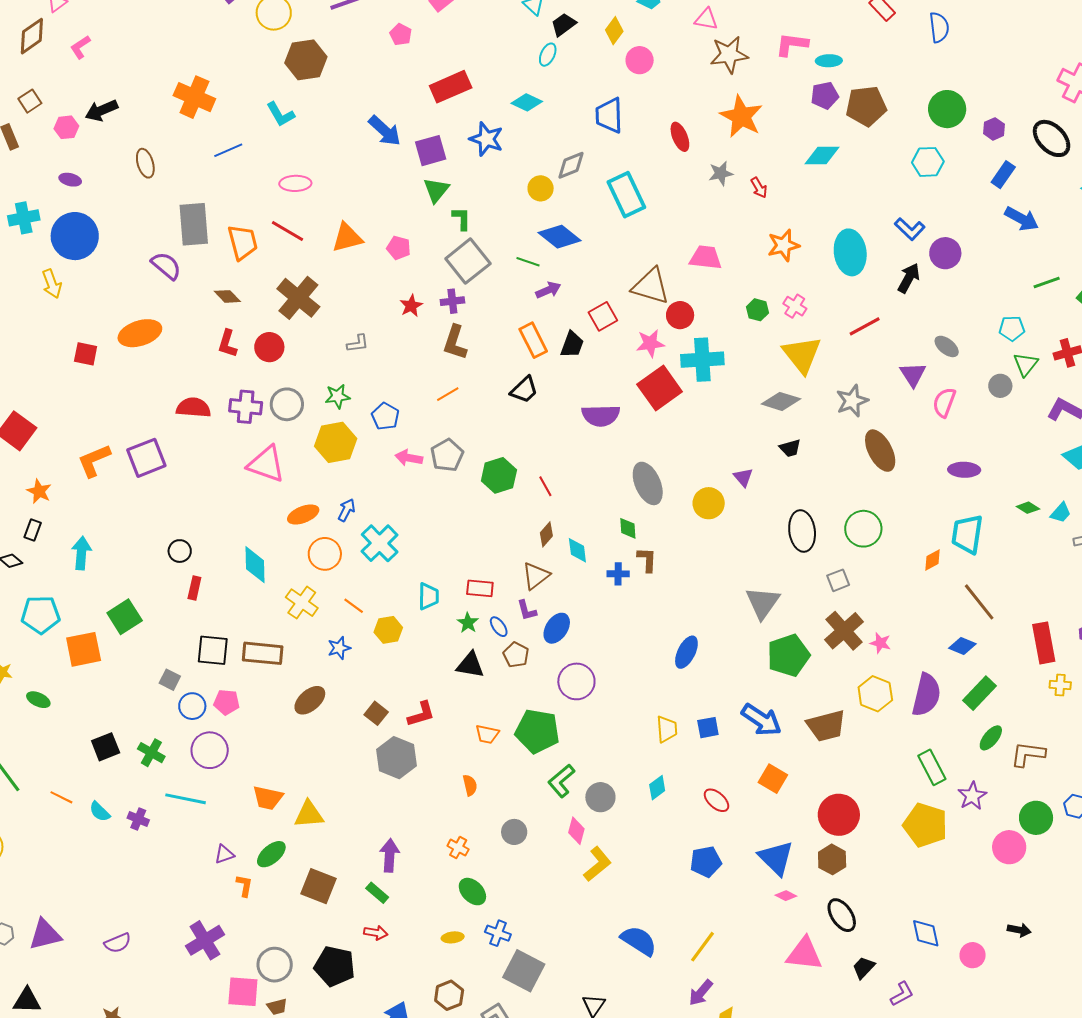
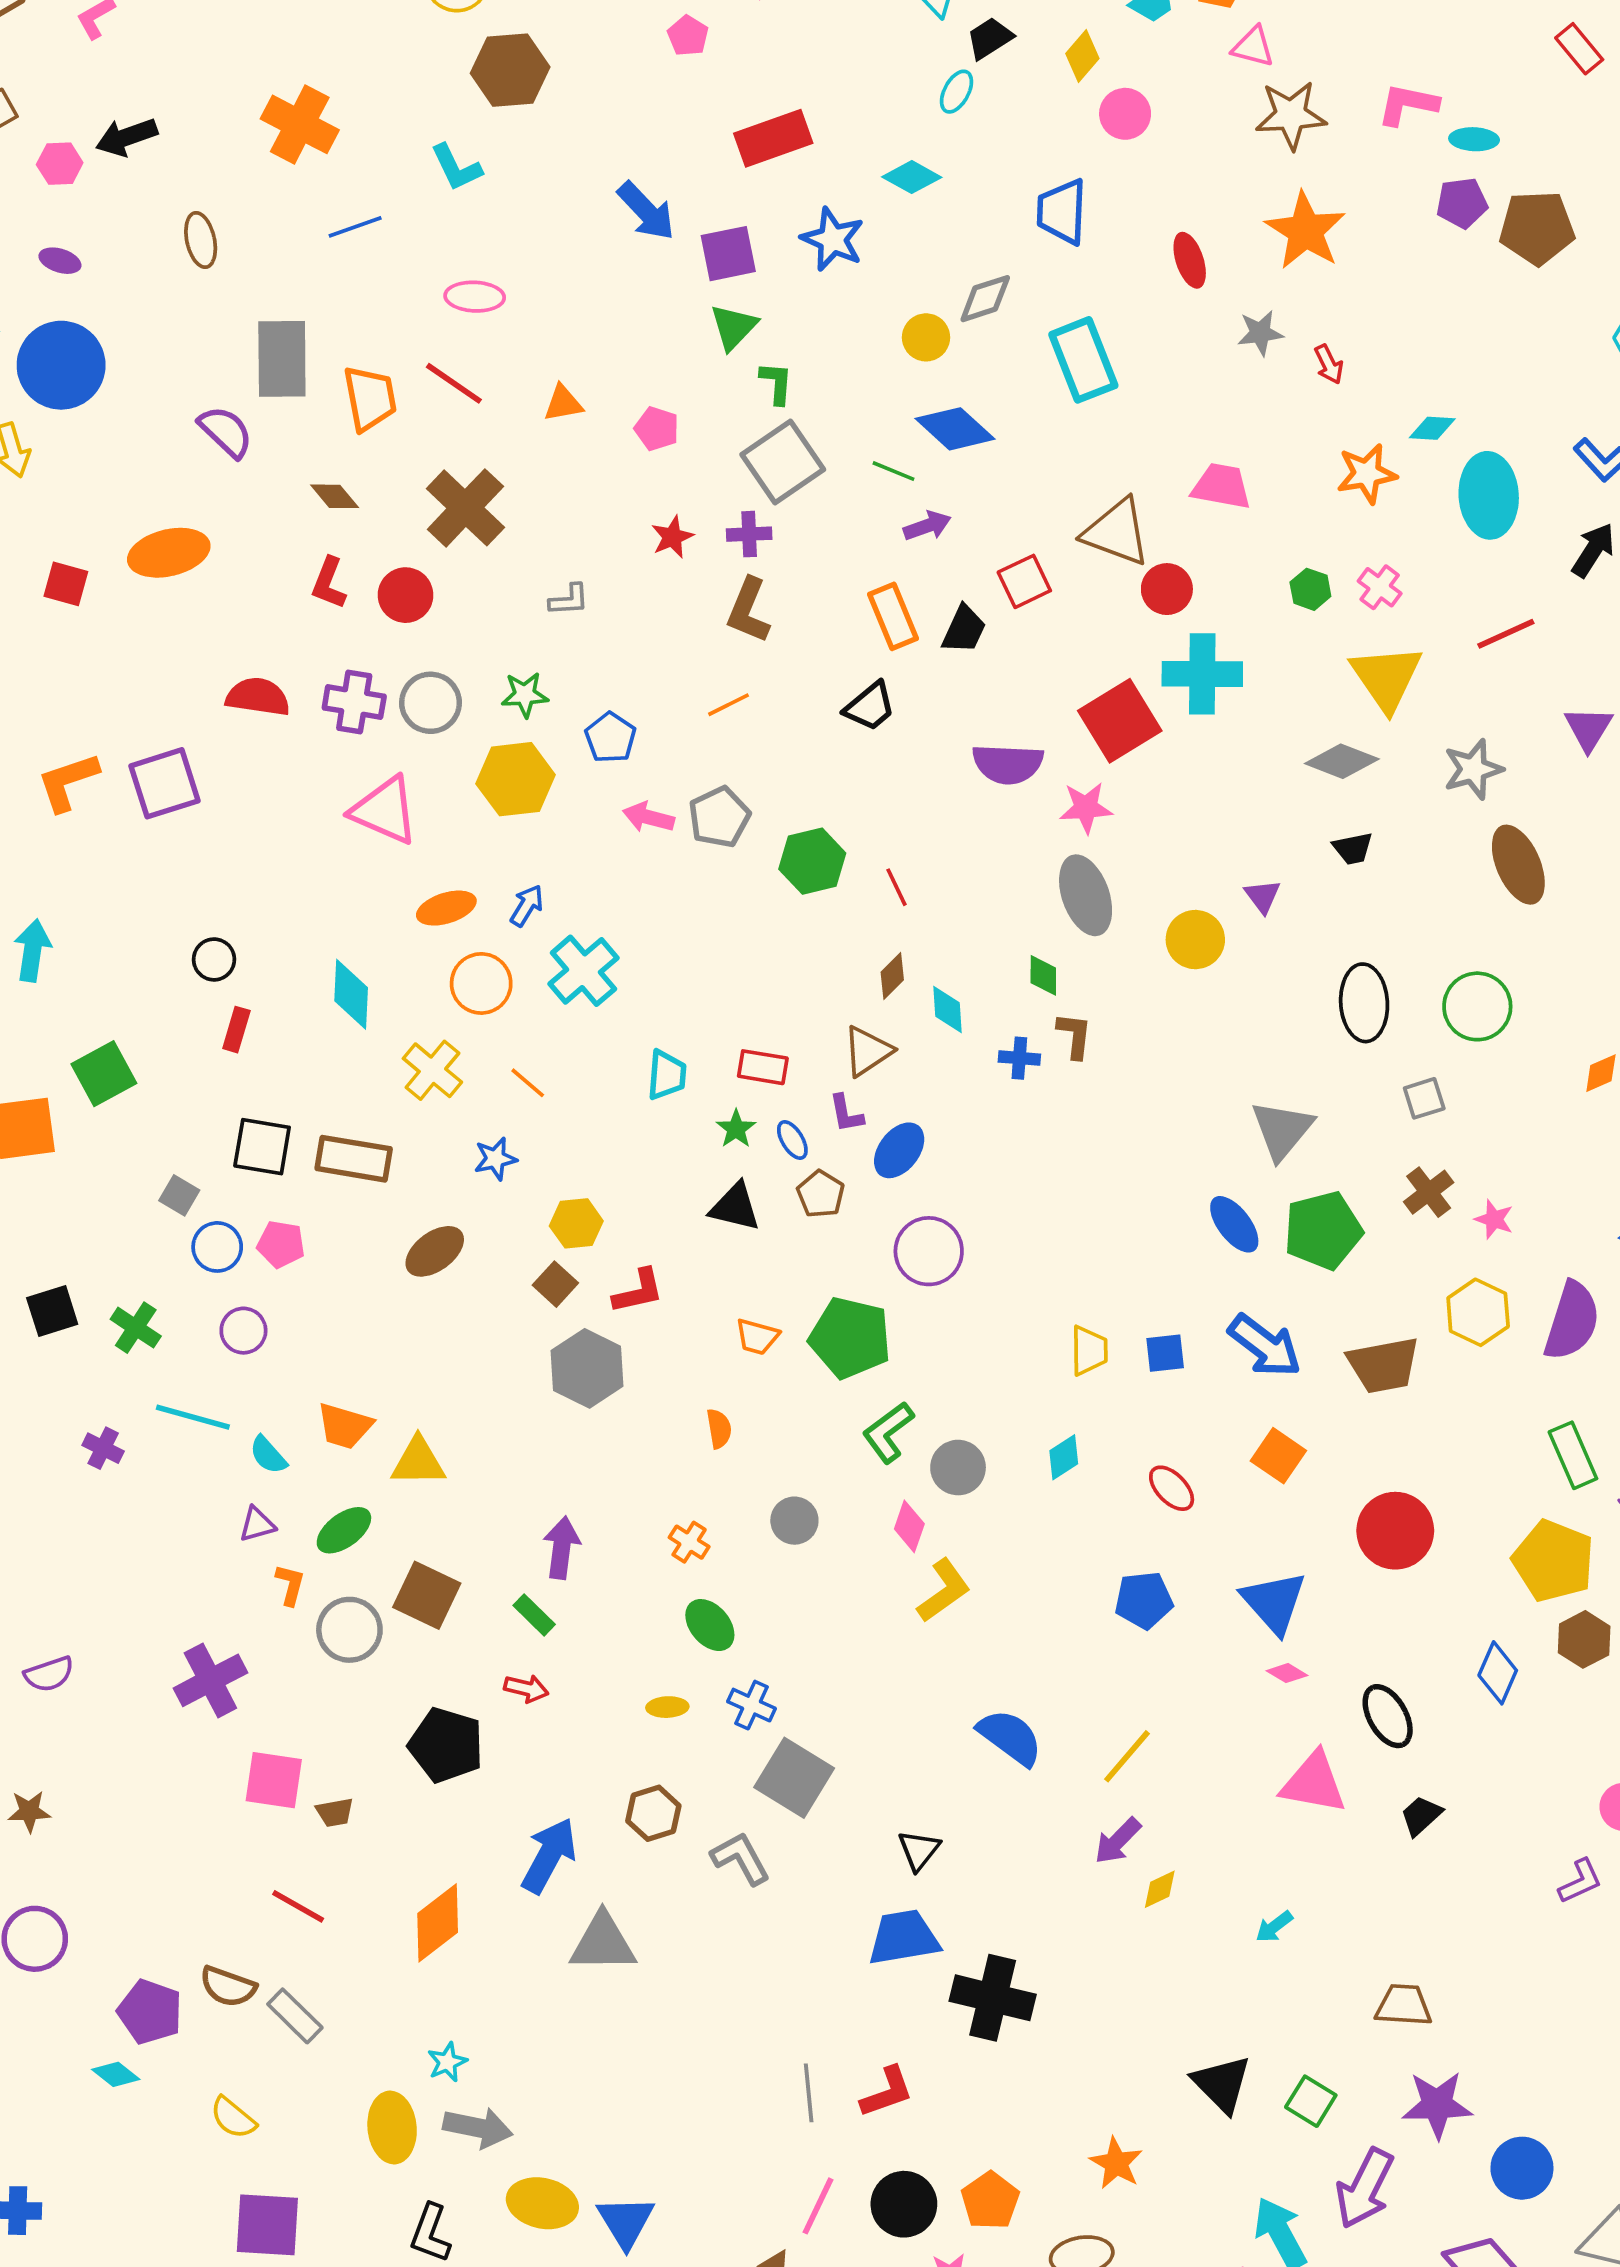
cyan diamond: (822, 155) -> (1432, 428), moved, size x0.7
orange triangle: (347, 238) -> (563, 403), size x0.7
pink star: (650, 343) -> (1086, 808), moved
yellow hexagon: (388, 630) -> (576, 1223), moved
brown cross: (844, 631) -> (1429, 1192), size x0.7
blue ellipse: (686, 652) -> (1234, 1224), moved, turned -68
purple circle: (210, 750) -> (243, 1331), size x0.7
cyan semicircle: (100, 812) -> (268, 1455), moved
brown hexagon: (832, 859) -> (1584, 1639), moved
blue diamond: (926, 933) -> (1498, 1673), moved, turned 32
gray circle: (275, 965) -> (349, 1630), moved
purple L-shape: (902, 994) -> (1580, 1881), moved

